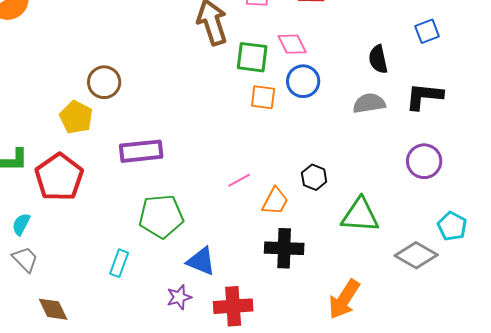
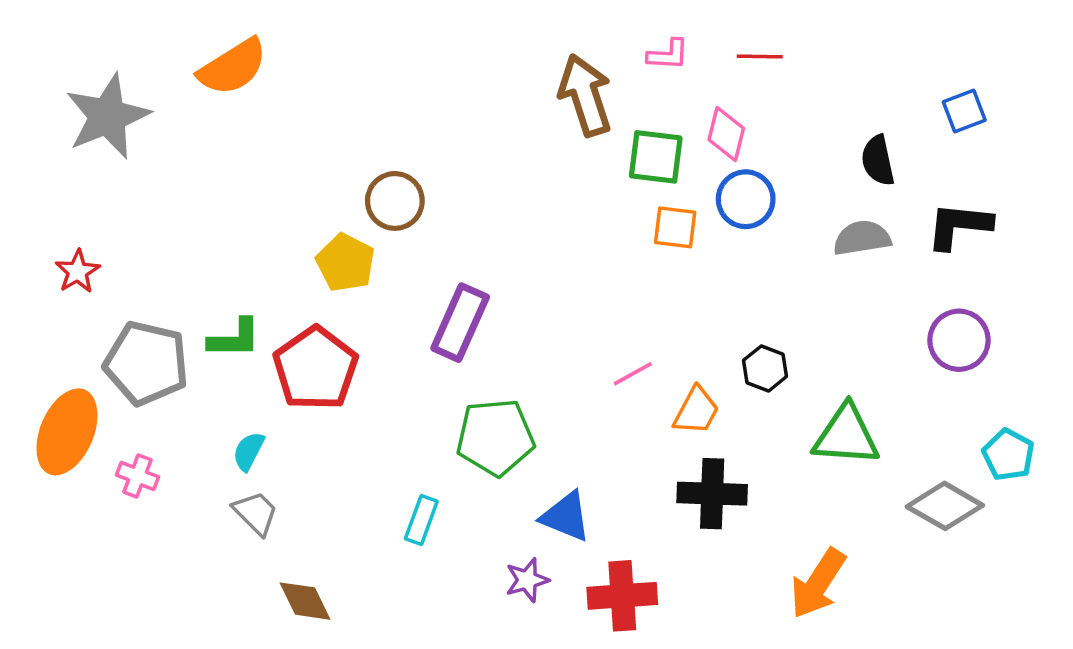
pink diamond: (292, 44) -> (726, 134), turned 40
purple rectangle: (141, 151) -> (460, 323), turned -60

